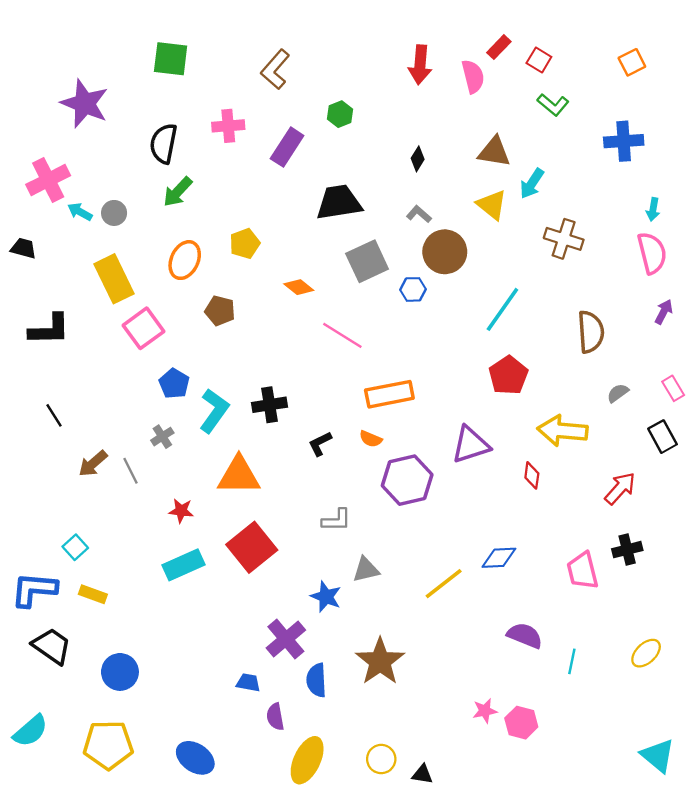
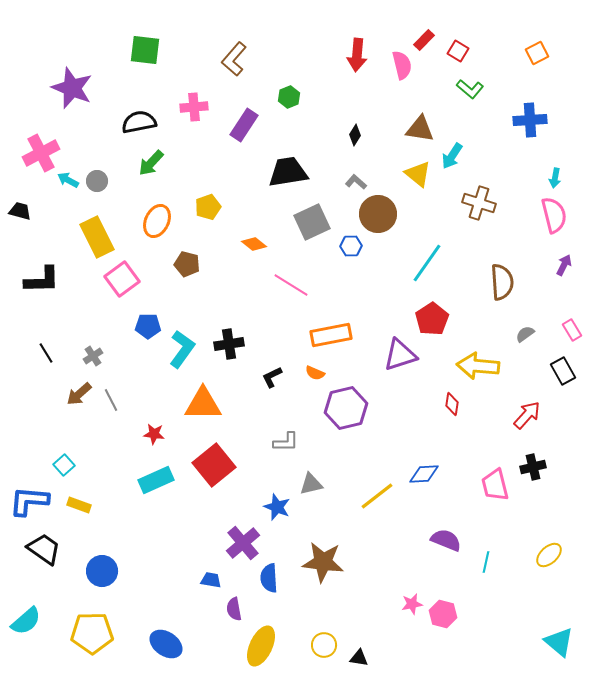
black semicircle: (163, 144) -> (139, 122), turned 68
blue pentagon: (174, 384) -> (148, 326), turned -30
gray cross: (162, 437) -> (93, 356), moved
purple triangle: (471, 445) -> (400, 355), moved
brown star: (380, 661) -> (323, 562), turned -30

